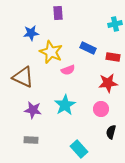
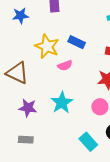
blue star: (31, 33) -> (20, 16), moved
blue rectangle: (88, 48) -> (77, 42), moved
cyan rectangle: (79, 149) -> (88, 142), moved

